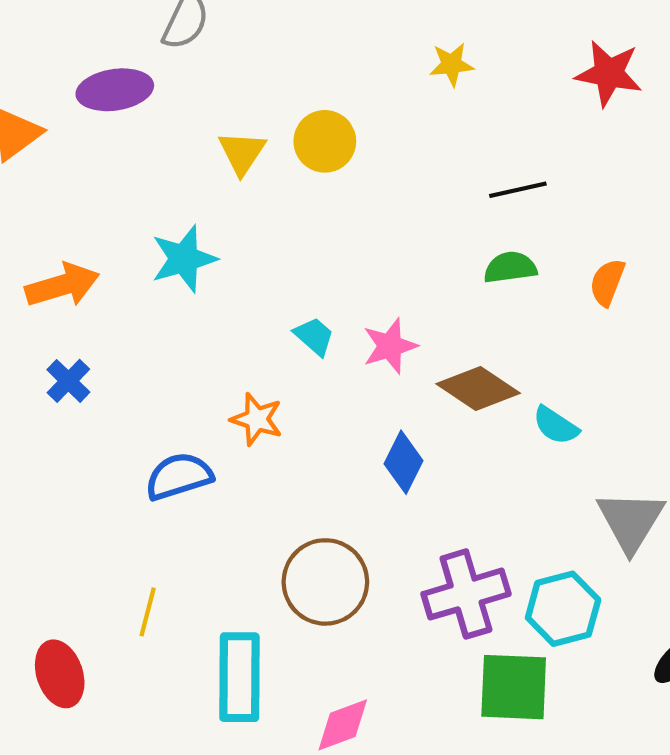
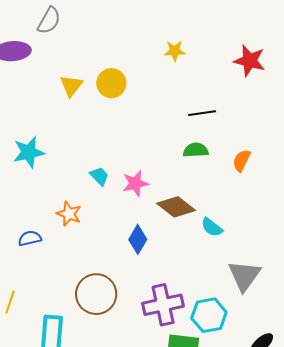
cyan star: (184, 259) -> (29, 152), moved
blue semicircle: (179, 476) -> (30, 238), size x0.7

